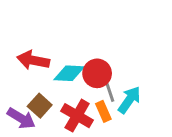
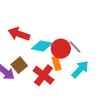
gray line: (110, 92) -> (75, 47), moved, turned -32
orange rectangle: (103, 111) -> (57, 63), moved

